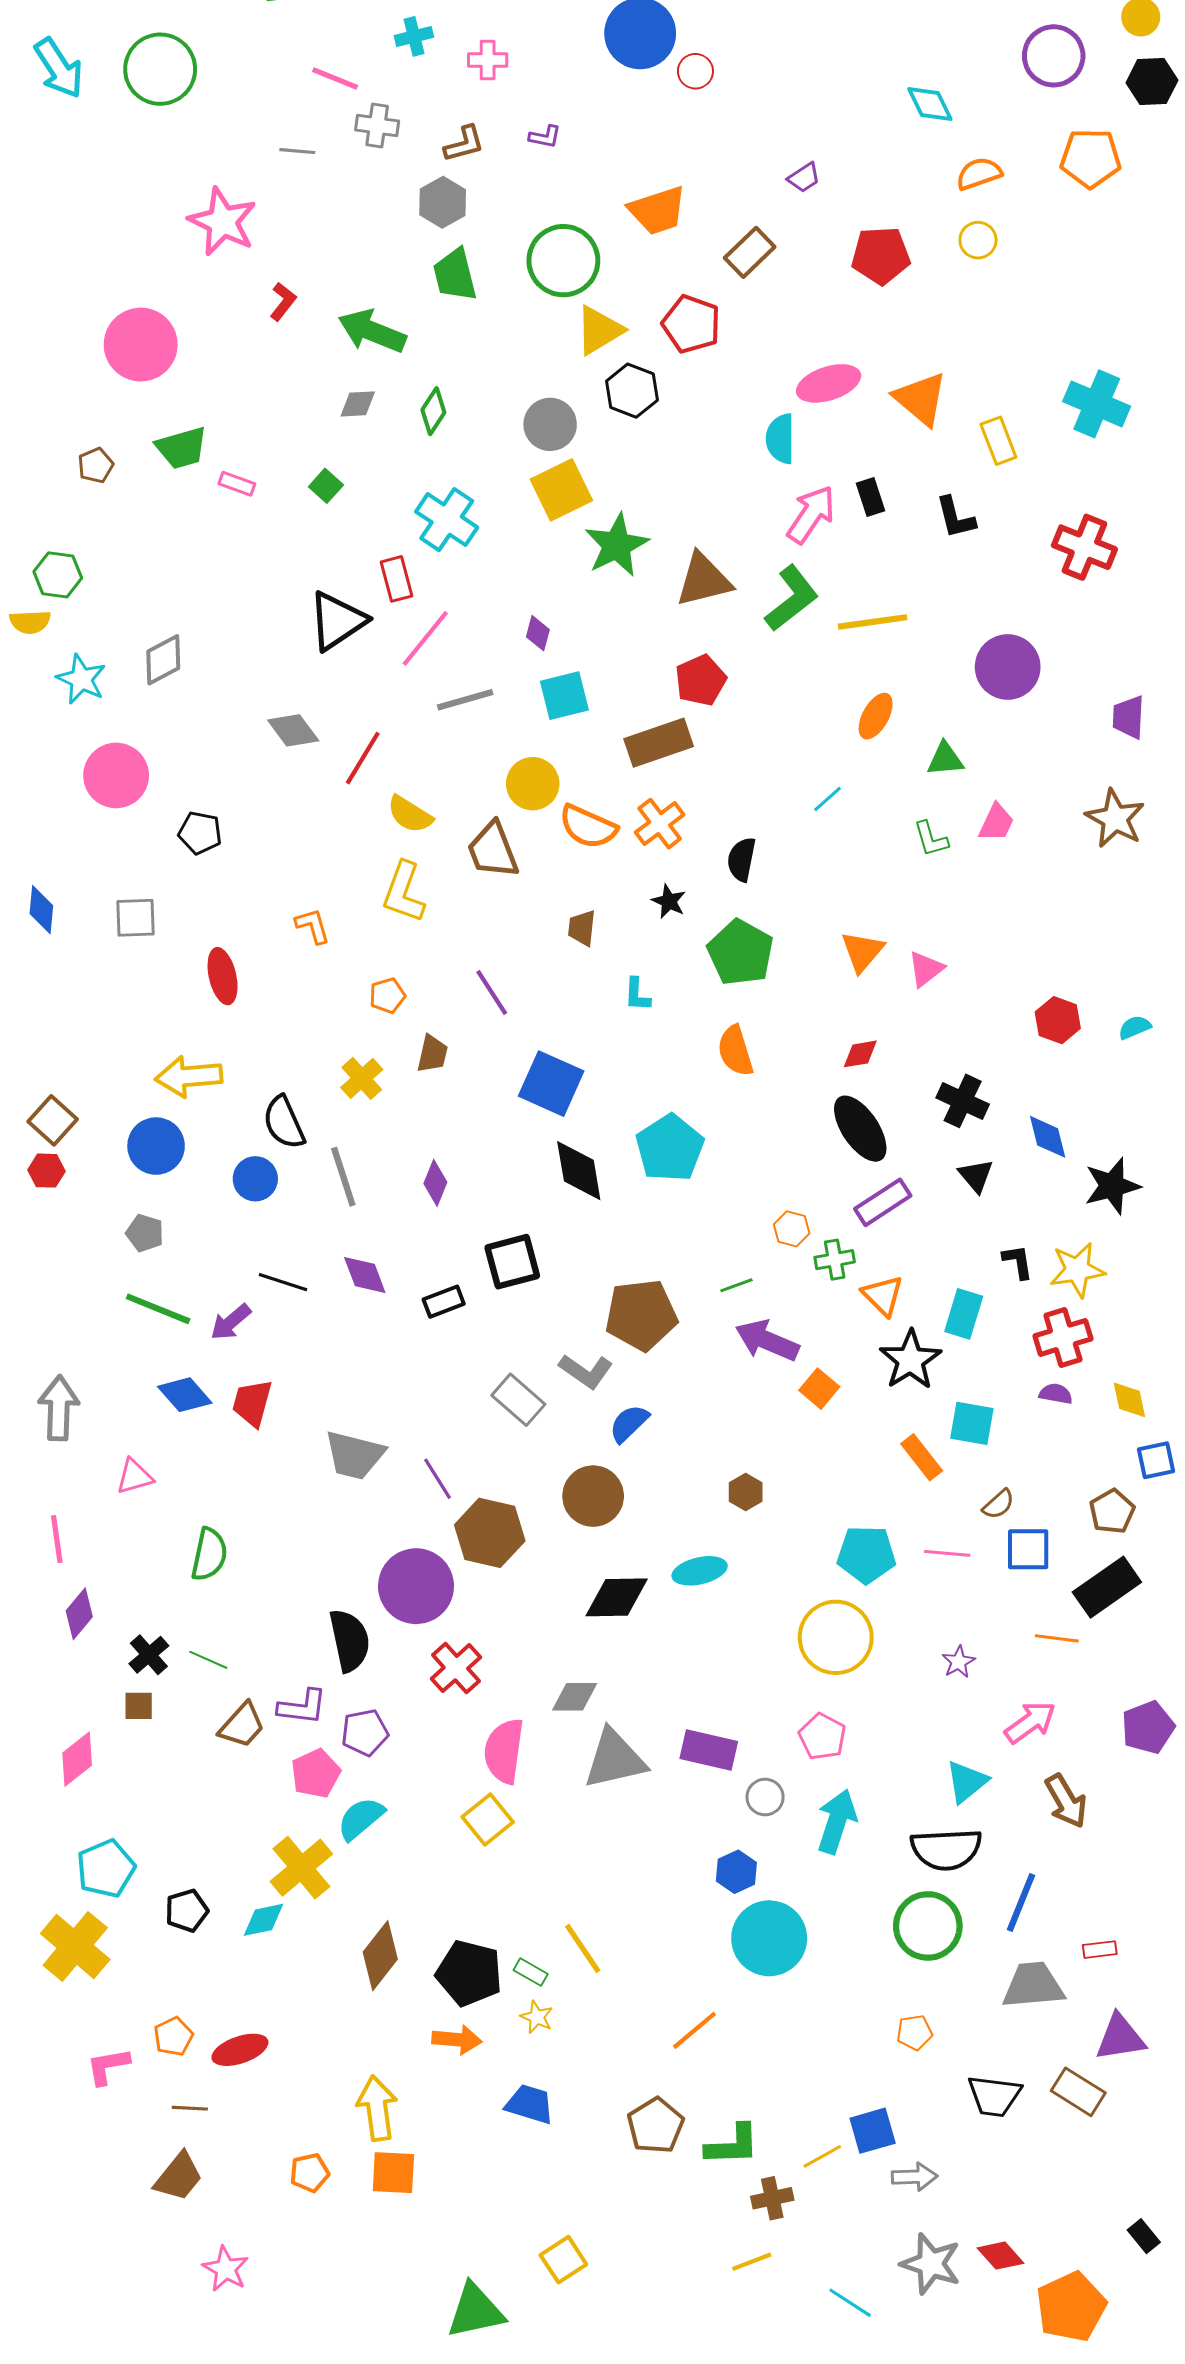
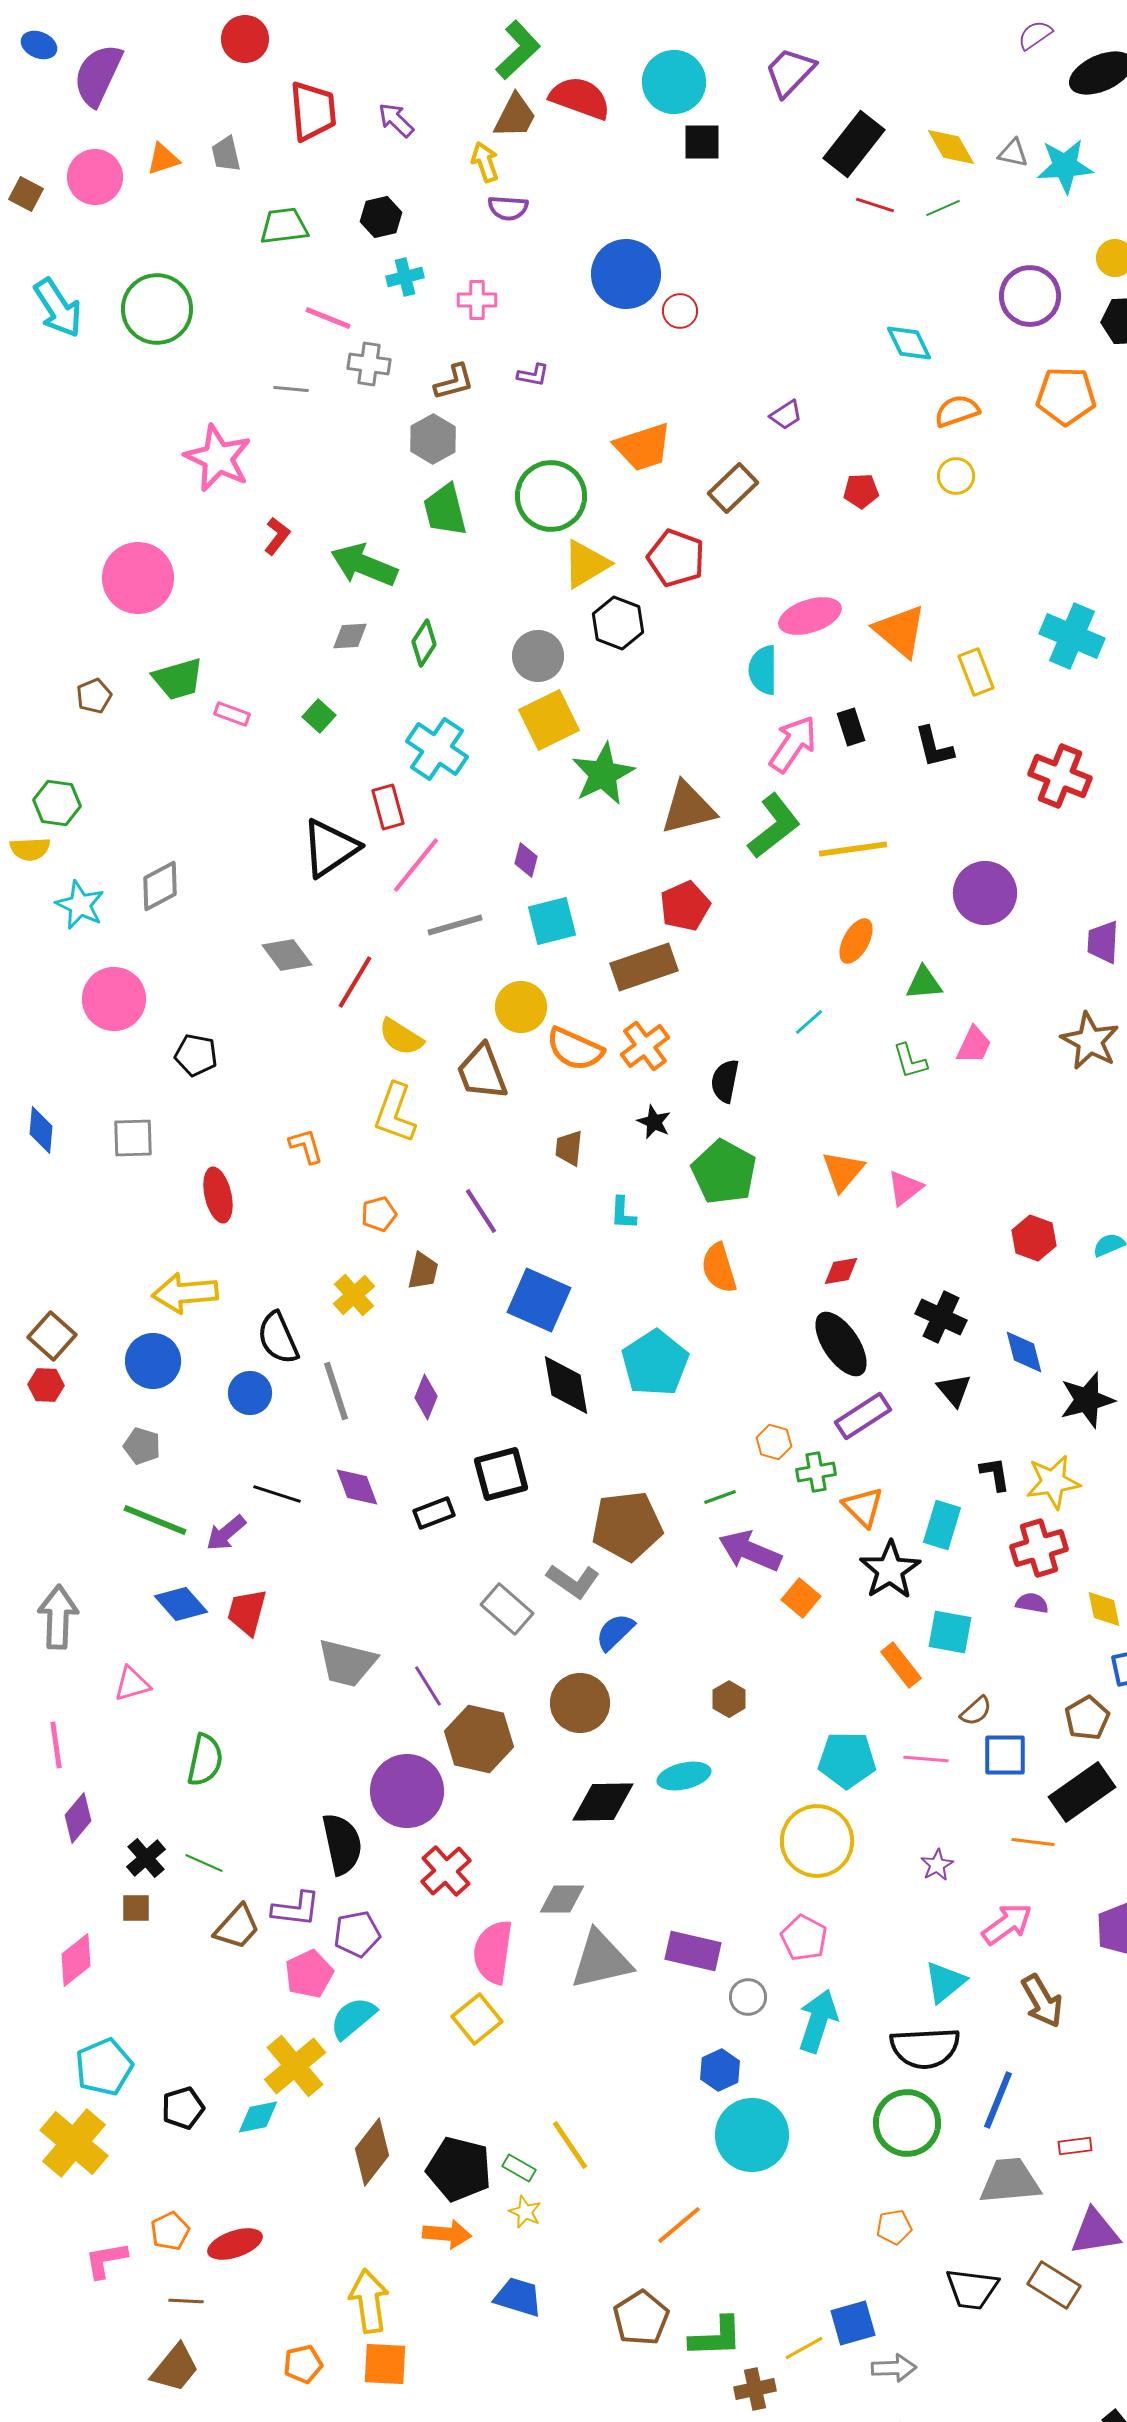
red pentagon: (881, 255) -> (861, 491), size x0.6

